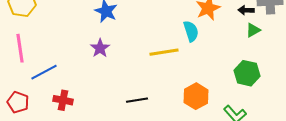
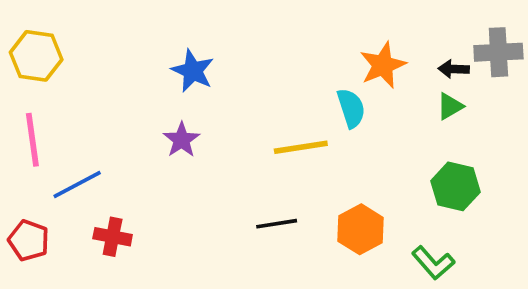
green triangle: (253, 30) -> (450, 106), moved
black line: (137, 100) -> (277, 224), moved

